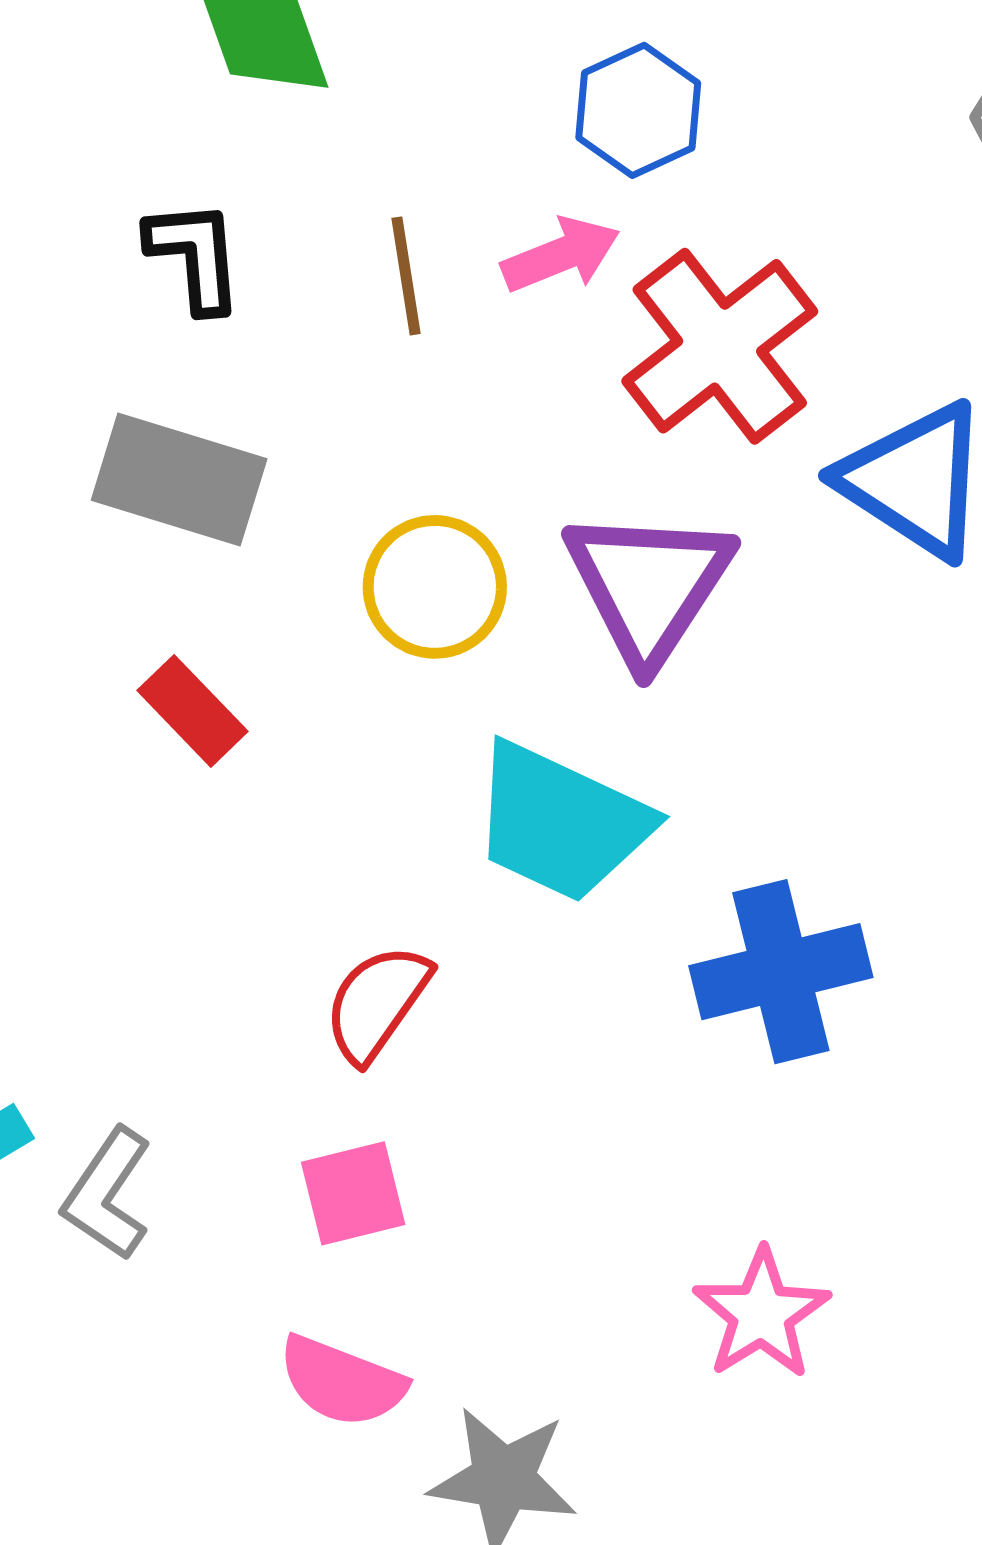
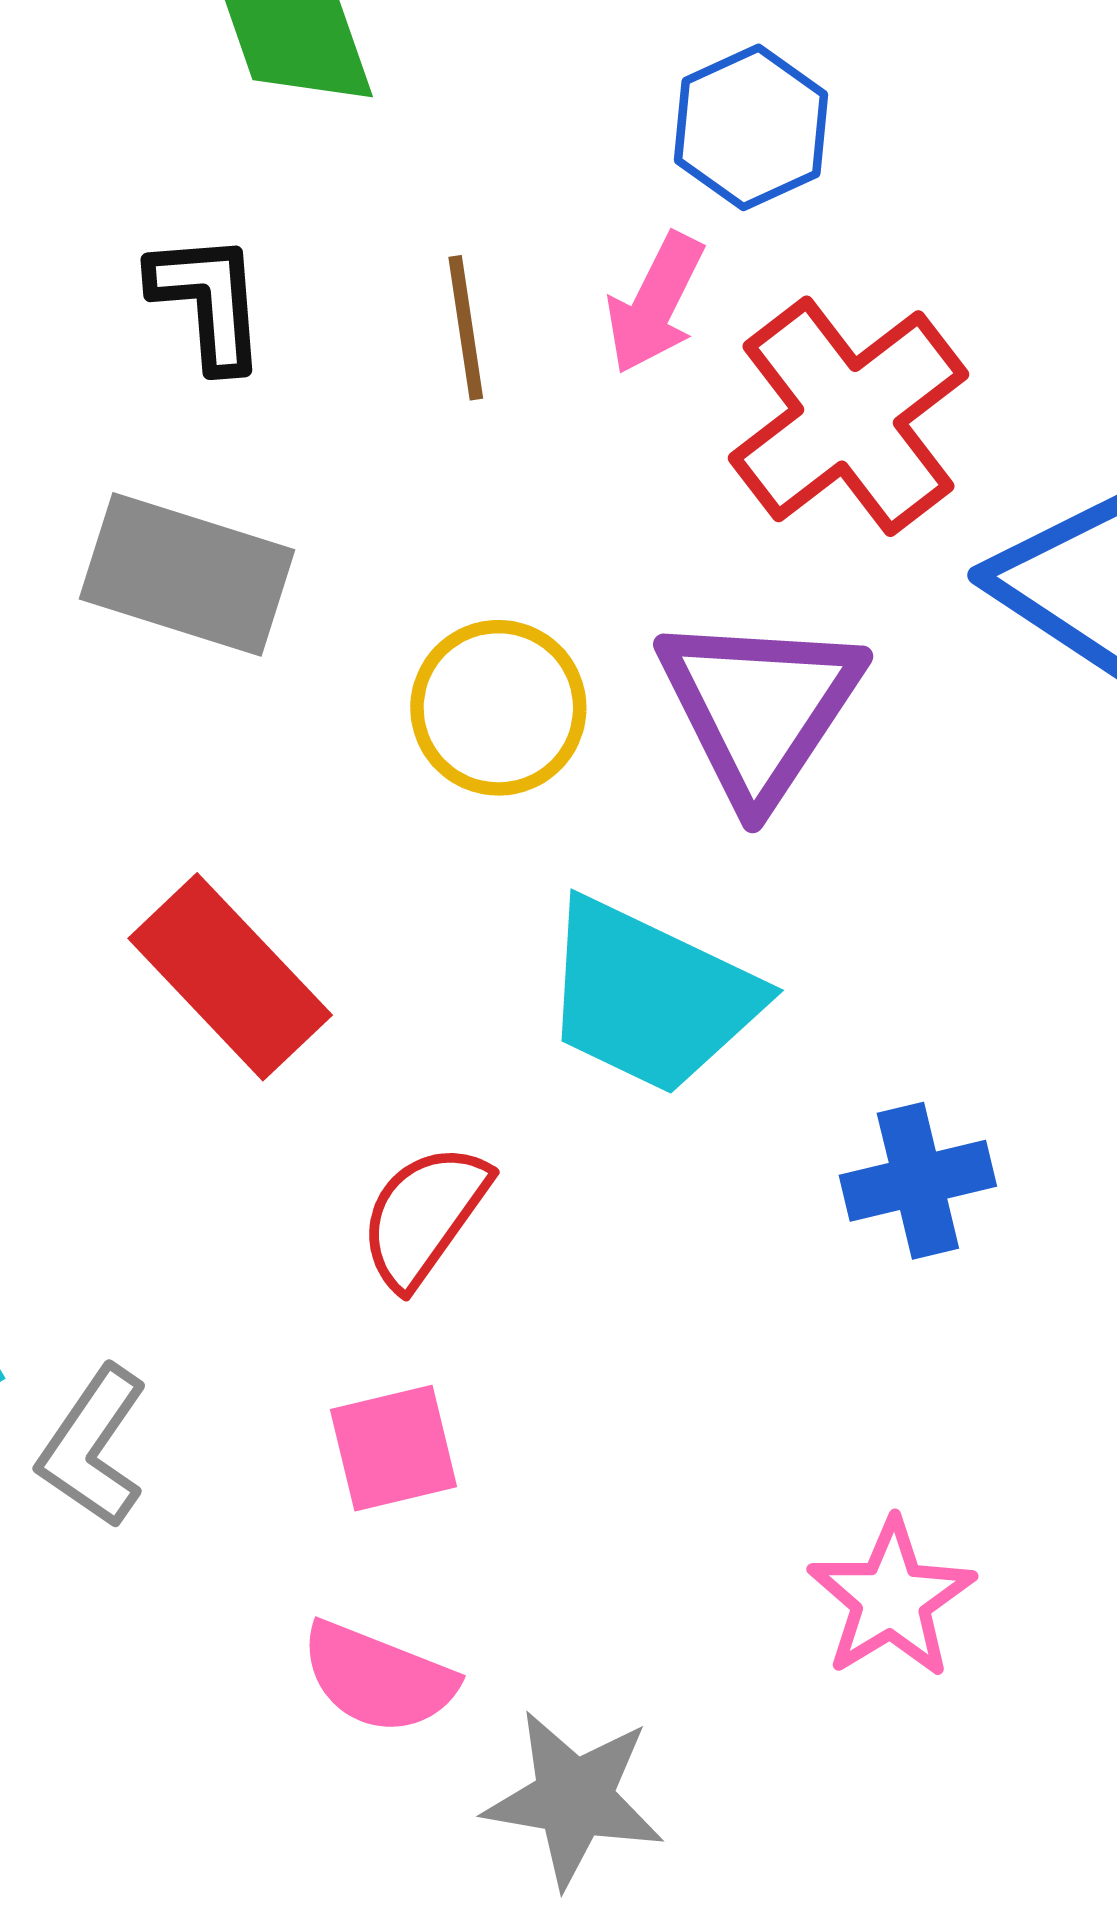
pink arrow: (561, 255) -> (655, 303), turned 138
red rectangle: (193, 711) -> (230, 977), moved, size x1.5
blue cross: (781, 972) -> (918, 1181), size x0.7

